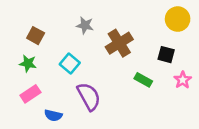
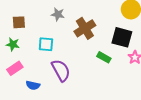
brown square: (36, 36) -> (19, 22), turned -32
black square: (166, 55) -> (122, 37), size x1.5
cyan square: (70, 63) -> (46, 44), turned -35

